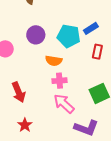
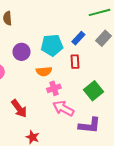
blue rectangle: (91, 28) -> (78, 38), moved
red rectangle: (97, 52) -> (75, 62), moved

